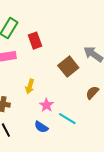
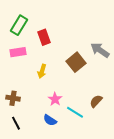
yellow arrow: (30, 86) -> (42, 71), moved
brown semicircle: (92, 93) -> (96, 101), moved

